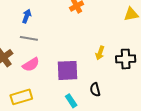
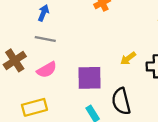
yellow arrow: (100, 53) -> (128, 58), turned 32
black semicircle: (95, 90) -> (121, 101), size x1.6

